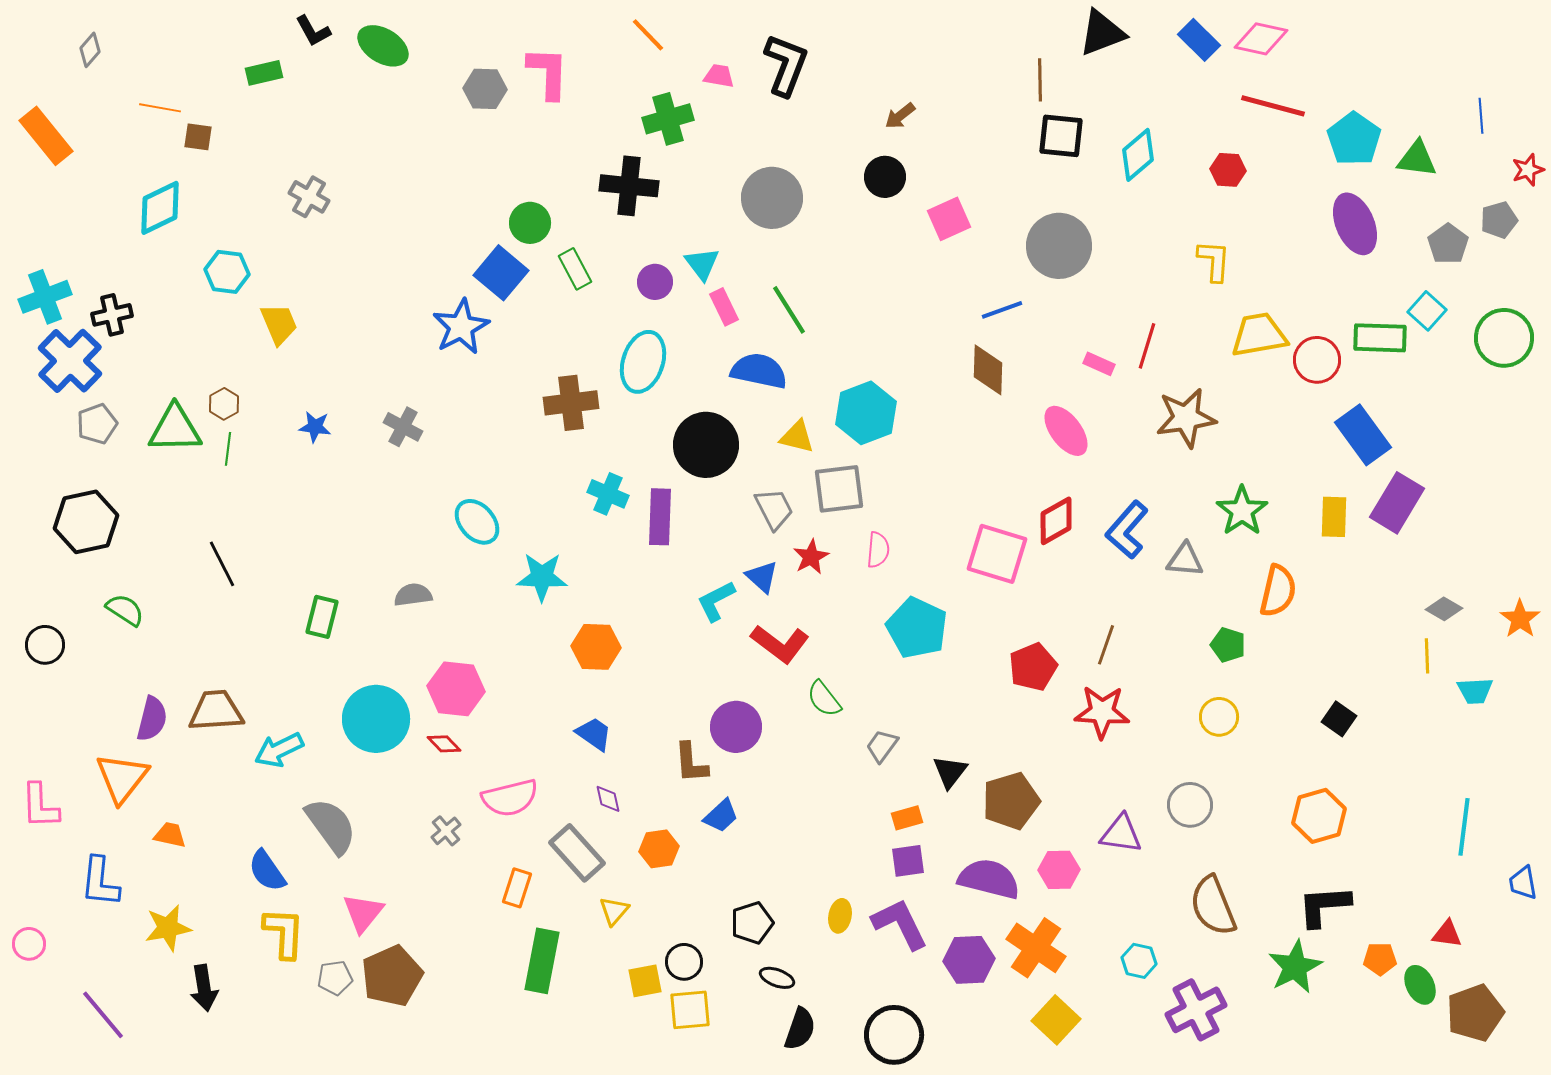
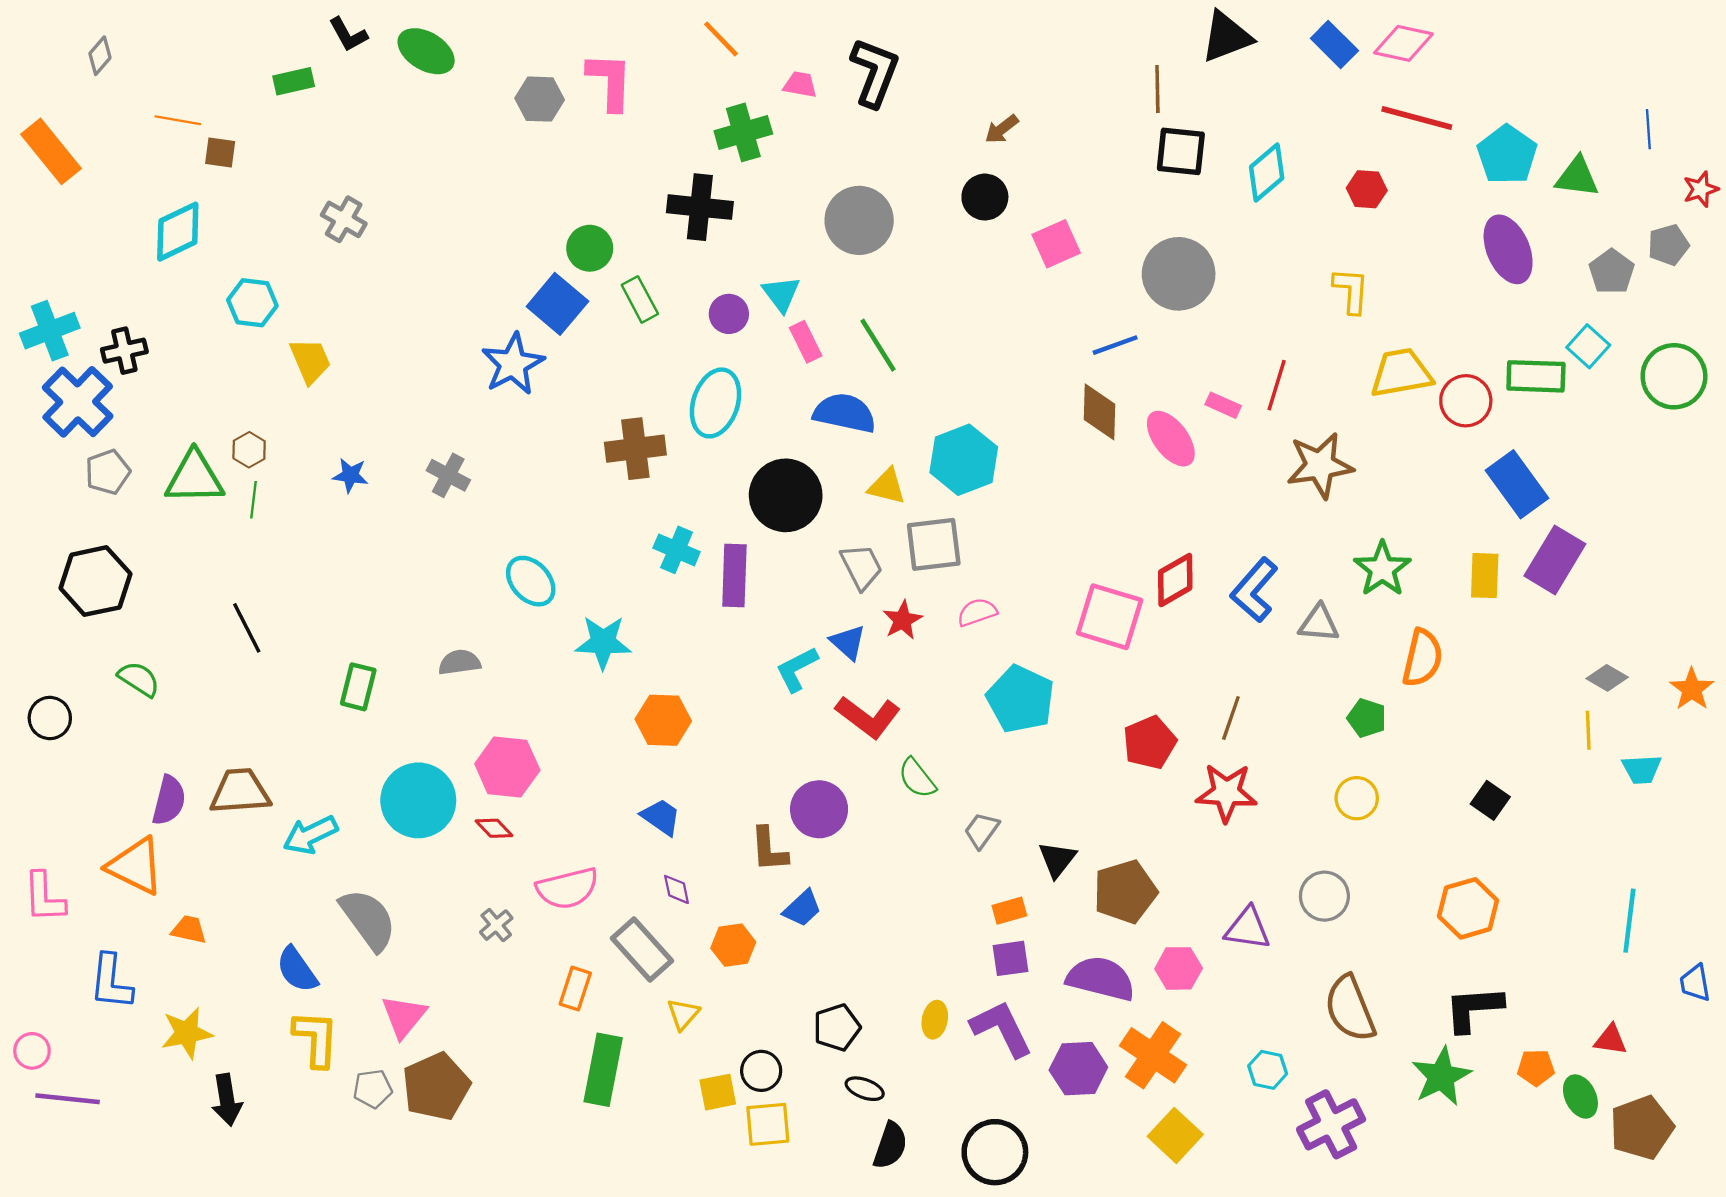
pink ellipse: (1066, 431) -> (1171, 439), moved
pink semicircle: (878, 550) -> (977, 612), turned -114
orange triangle: (122, 778) -> (136, 866), turned -42
purple line: (103, 1015) -> (68, 1099), moved, turned -44

